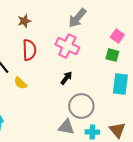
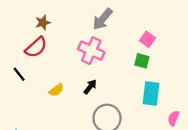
red semicircle: (29, 50) -> (36, 47), moved, turned 50
yellow semicircle: (20, 83) -> (56, 90), moved, turned -80

